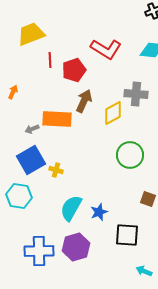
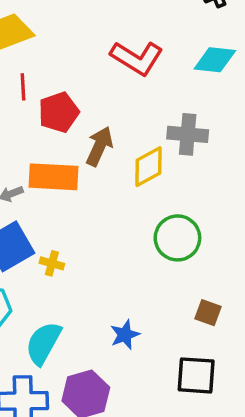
red line: (50, 60) -> (23, 87), moved
red pentagon: (74, 70) -> (59, 112), moved
cyan semicircle: (71, 208) -> (43, 343), moved
black square: (127, 235) -> (196, 375), moved

